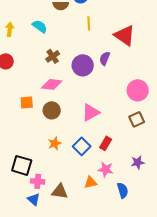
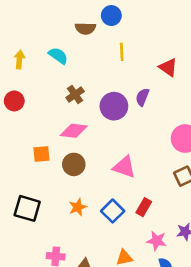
red triangle: (125, 35) -> (168, 67), size x0.7
pink triangle: (91, 112) -> (124, 167), turned 48
black square: (22, 165) -> (27, 208), moved
pink star: (106, 169) -> (157, 241), moved

